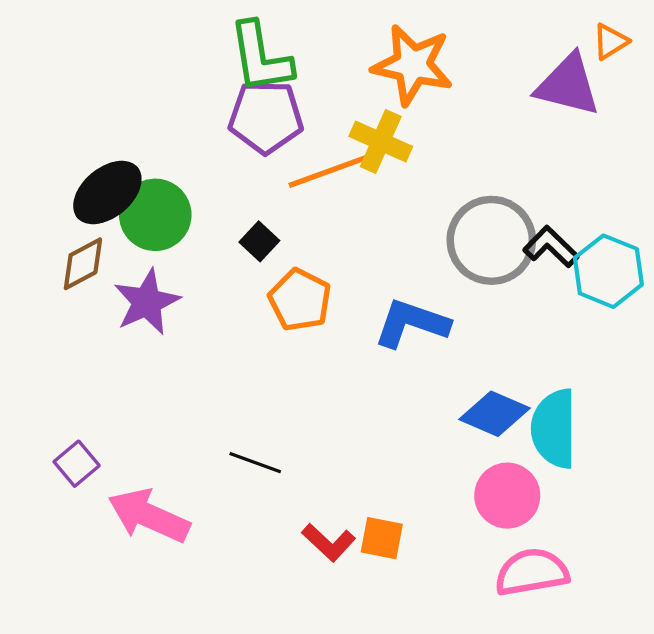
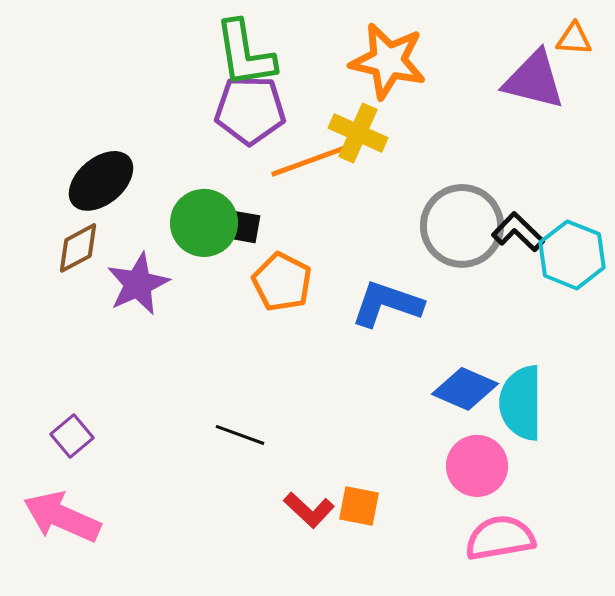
orange triangle: (610, 41) -> (574, 39), turned 36
green circle: (155, 215) -> (204, 223), moved
black square: (259, 241) -> (244, 227), turned -33
pink arrow: (149, 516) -> (62, 517), moved

